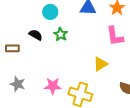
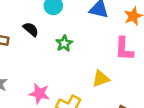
green star: (61, 34) -> (64, 43), moved

